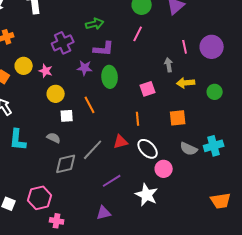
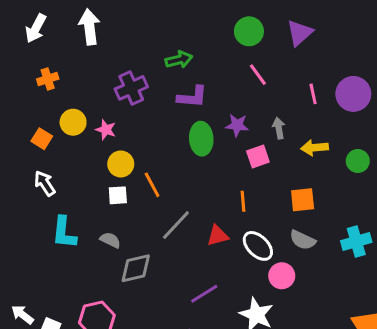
pink line: (138, 34) -> (258, 75), moved, turned -63
gray arrow: (169, 65) -> (279, 128), moved
purple star: (85, 68) -> (237, 125), moved
orange line: (90, 105) -> (152, 185), moved
white square: (67, 116) -> (118, 195), moved
gray semicircle: (54, 138) -> (110, 240), moved
gray semicircle: (189, 149) -> (303, 240), moved
gray line: (93, 150) -> (176, 225), moved

